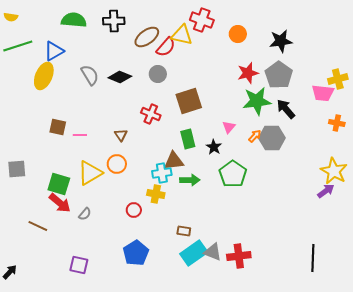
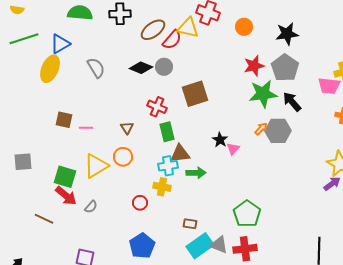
black diamond: (120, 77) -> (141, 68), moved
pink triangle: (229, 127) -> (233, 149), moved
green rectangle: (188, 139) -> (167, 132), moved
green pentagon: (233, 174) -> (247, 214), moved

